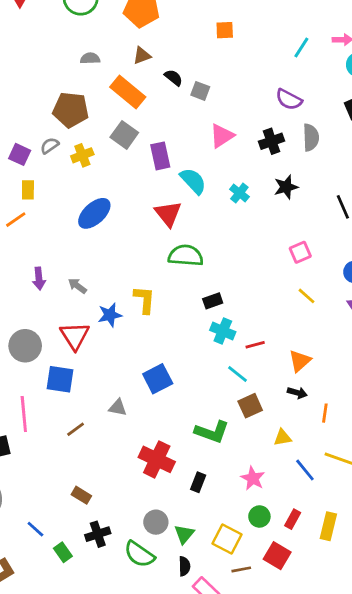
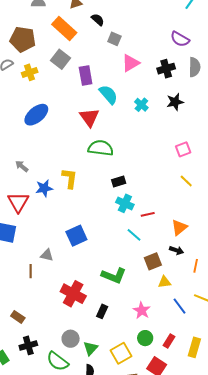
gray square: (200, 91) -> (114, 39), moved
brown square: (250, 406) -> (153, 261), moved
brown line: (76, 429) -> (31, 271), moved, turned -56
yellow square: (227, 539) -> (121, 353), turned 30

